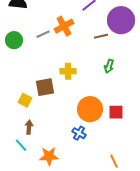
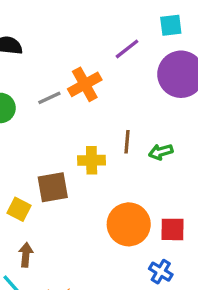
brown line: (101, 36) -> (127, 142), moved, turned -72
green arrow: (109, 66) -> (161, 152), turned 56
blue cross: (79, 133) -> (161, 272), moved

